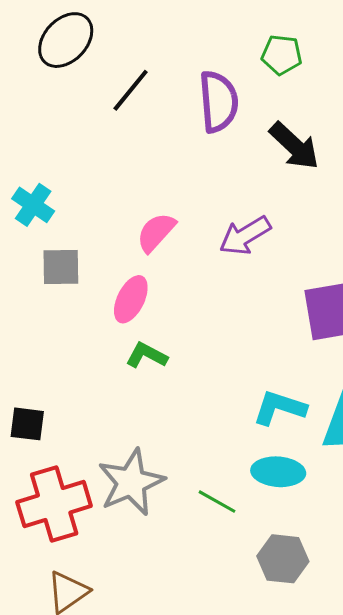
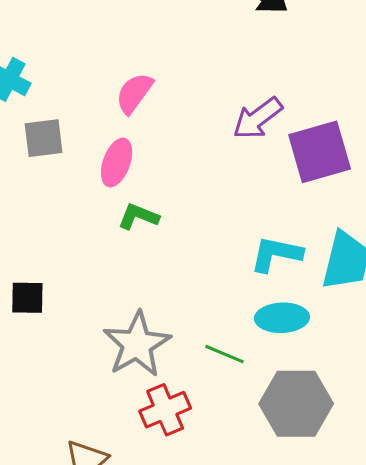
purple arrow: (245, 236) -> (258, 118), moved
red cross: (54, 504) -> (165, 410), moved, size x0.7
gray hexagon: (283, 559) -> (296, 404), size x1.4

